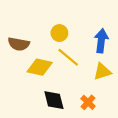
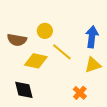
yellow circle: (59, 33) -> (45, 31), moved
black diamond: (54, 100) -> (24, 90), moved

